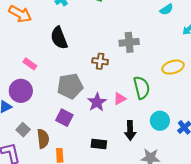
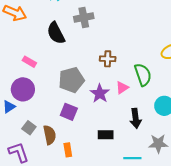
gray cross: (129, 42) -> (84, 17), moved
brown cross: (100, 61) -> (108, 59), moved

